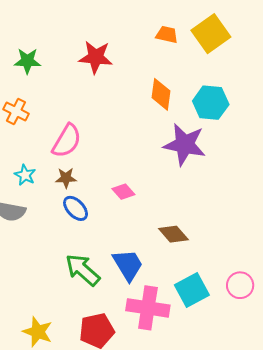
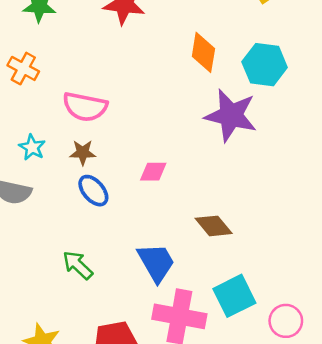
pink semicircle: (67, 141) -> (85, 107), turned 69
pink diamond: (123, 192) -> (153, 172), turned -50
green arrow: (83, 270) -> (78, 265), moved, size x0.7
pink circle: (240, 285) -> (286, 321), moved

